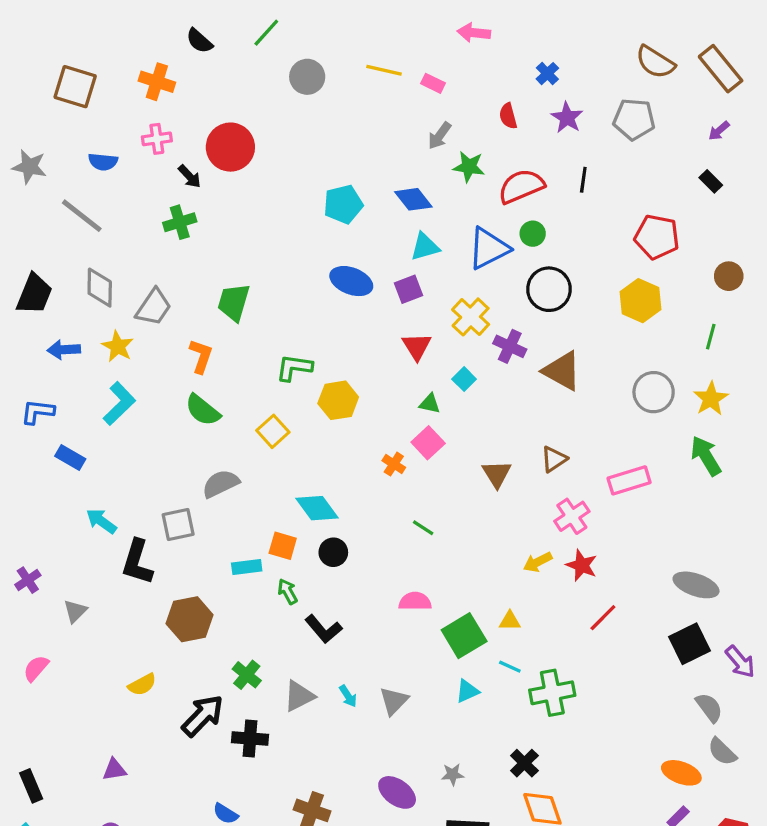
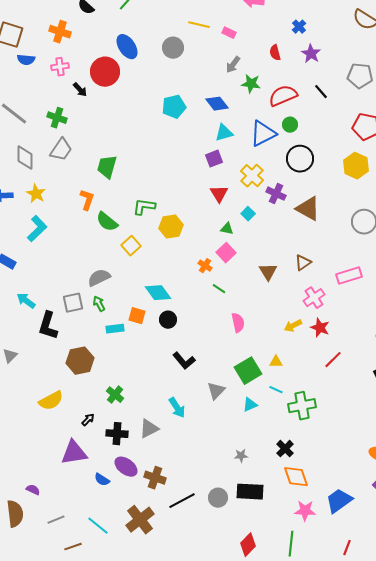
gray circle: (307, 77) -> (173, 48), moved
gray pentagon: (634, 119) -> (360, 76), moved
blue semicircle: (103, 162) -> (26, 60), moved
black line: (583, 180) -> (321, 92), turned -49
green cross: (180, 222) -> (57, 118), moved, turned 36
blue ellipse: (351, 281) -> (127, 47), moved, turned 35
gray trapezoid: (154, 307) -> (61, 150), moved
green semicircle: (203, 410) -> (107, 222), moved
green line: (423, 528) -> (219, 289), moved
green arrow: (288, 591) -> (99, 304), moved
pink semicircle: (415, 601) -> (238, 323), moved, turned 78
black L-shape: (324, 629) -> (184, 361), moved
yellow semicircle: (142, 685) -> (51, 401), size x1.4
gray triangle: (299, 696) -> (149, 429), moved
cyan arrow: (348, 696) -> (177, 408), size x1.5
gray triangle: (394, 701) -> (216, 391), moved
black arrow: (203, 716) -> (88, 420), size x0.5
purple triangle: (114, 770) -> (74, 453), moved, size x1.8
purple ellipse: (397, 792) -> (126, 467), moved

